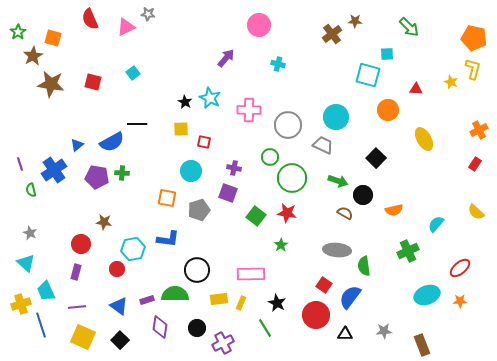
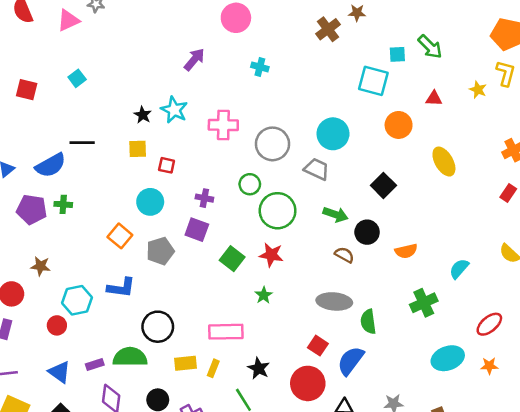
green arrow: (409, 27) -> (430, 47), moved
orange square: (167, 198) -> (120, 236), turned 30

